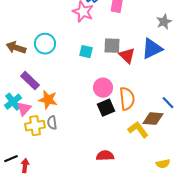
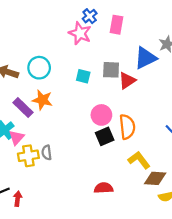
blue triangle: (152, 49) -> (145, 58), moved
red triangle: (127, 56) -> (127, 81), turned 42
orange star: (48, 100) -> (42, 100), moved
brown diamond: (153, 119) -> (155, 178), moved

